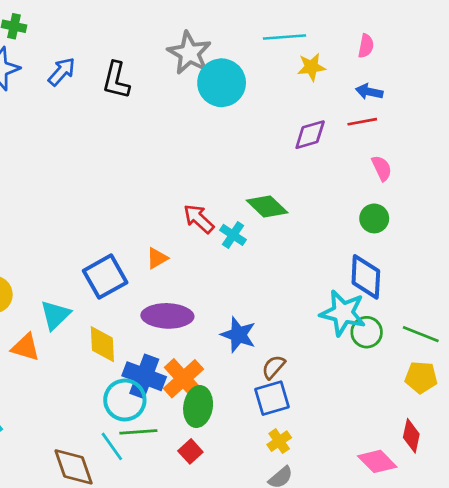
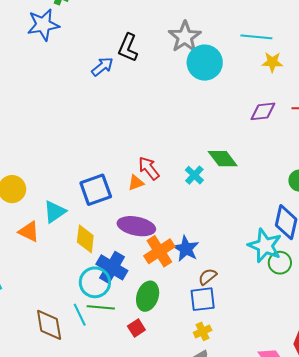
blue arrow: (62, 72) -> (102, 67), moved
red arrow: (199, 219) -> (149, 168), moved
orange cross: (183, 379) -> (159, 251), moved

